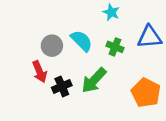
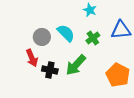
green cross: (115, 47) -> (93, 38), turned 32
black cross: (62, 86) -> (50, 70), turned 35

